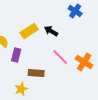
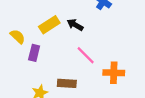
orange cross: (84, 62) -> (114, 73), moved, turned -30
brown rectangle: (36, 73) -> (67, 83), moved

